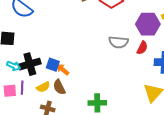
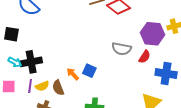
blue square: (53, 65) -> (89, 71), moved
orange arrow: (62, 69) -> (73, 74), moved
purple line: (22, 88) -> (30, 86), moved

